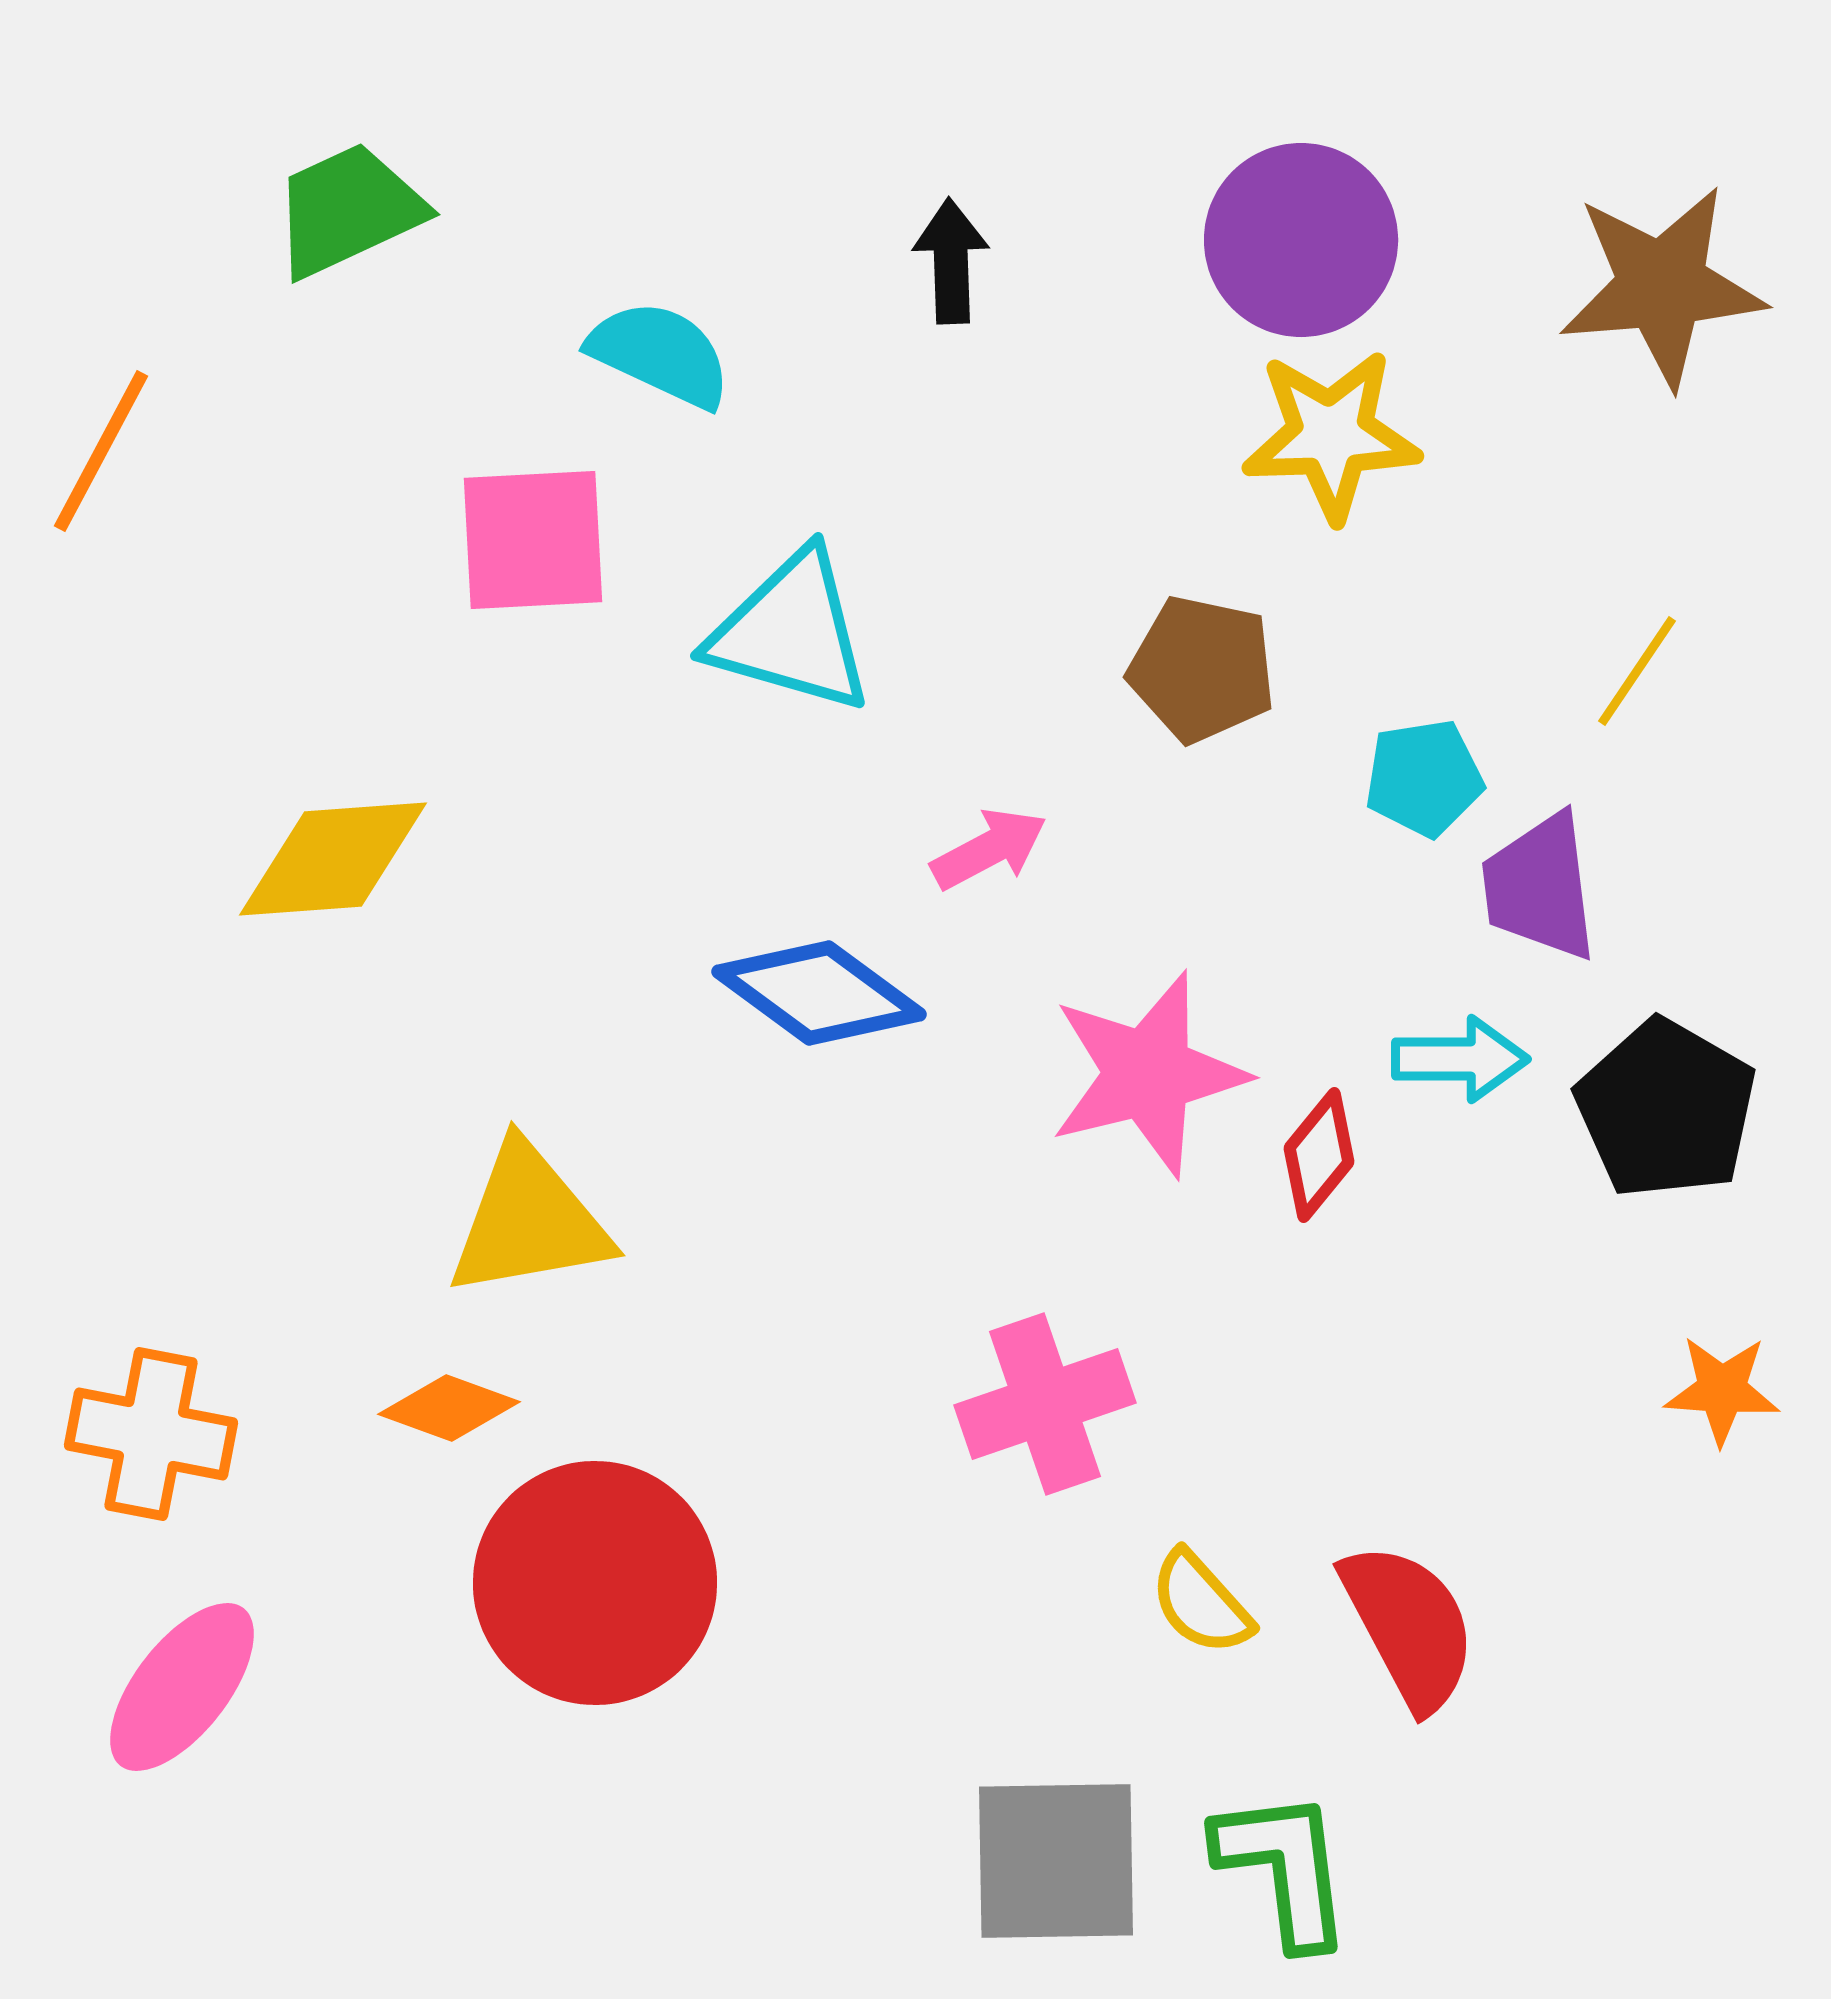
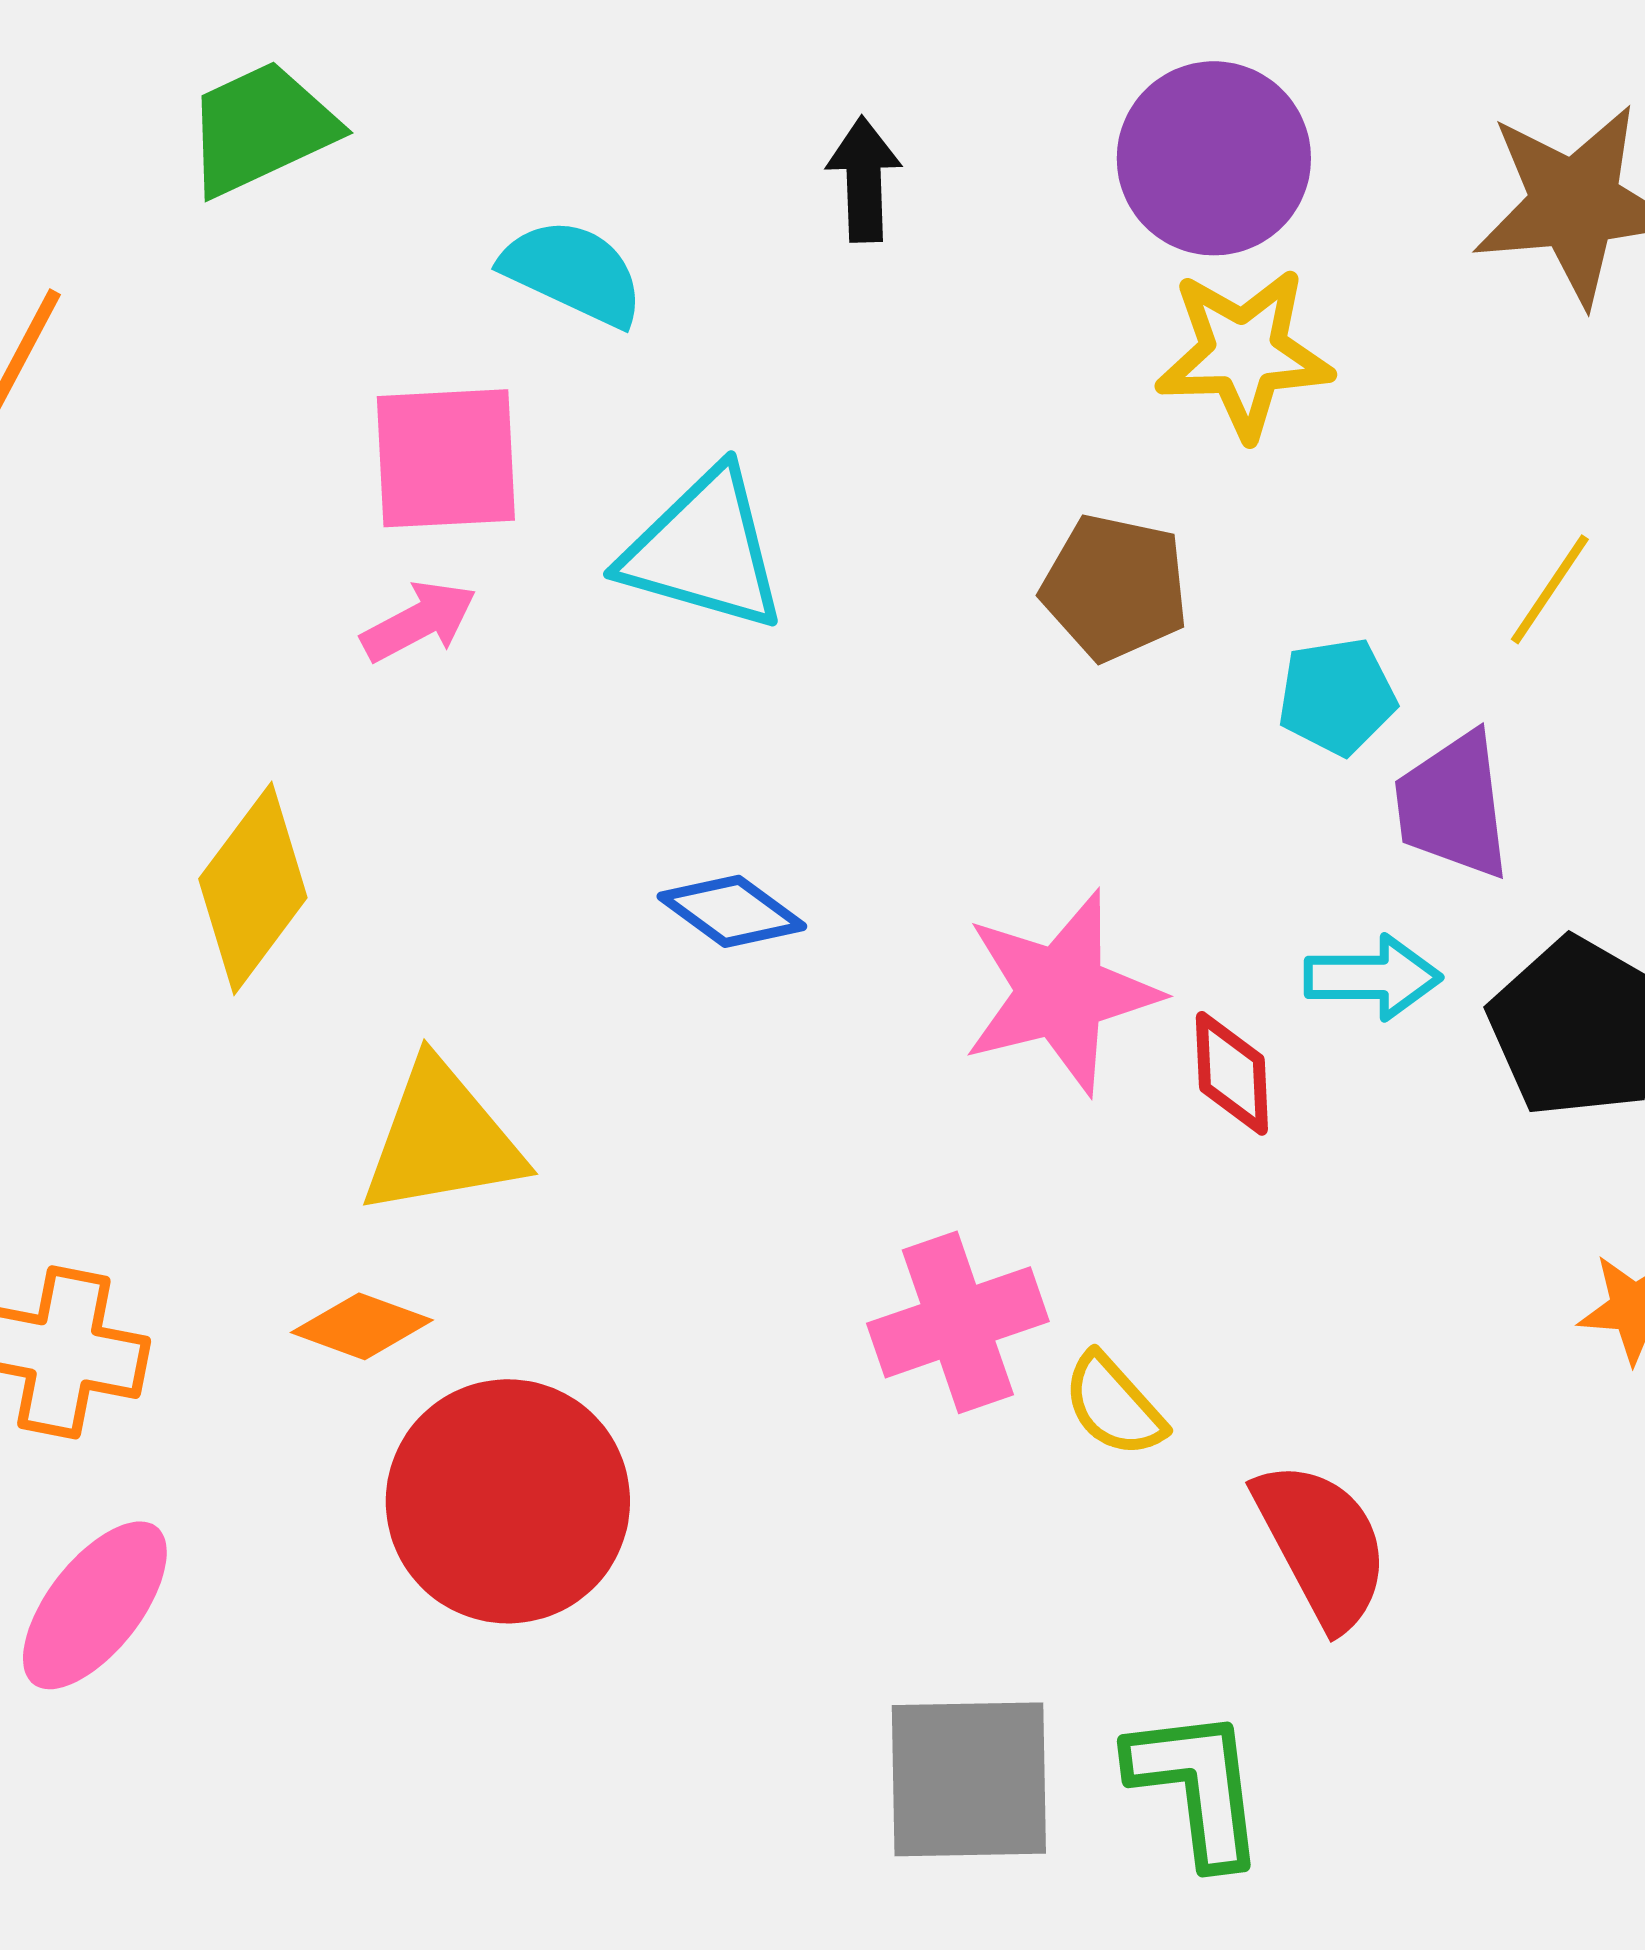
pink arrow: (989, 849) -> (419, 621), moved
yellow diamond: (333, 859) -> (253, 888), moved, turned -49
blue diamond: (819, 993) -> (732, 911), size x0.7
red diamond: (1319, 1155) -> (1232, 1073), turned -42
yellow semicircle: (1201, 1603) -> (1114, 1405), moved

